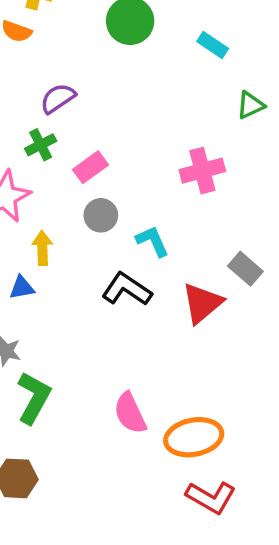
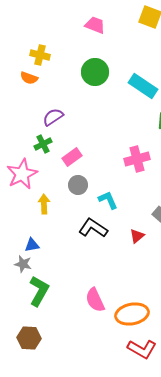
cyan rectangle: (213, 45) -> (143, 86), size x1.6
blue triangle: (22, 288) -> (32, 245), moved
red triangle: (202, 303) -> (137, 236), size x0.6

